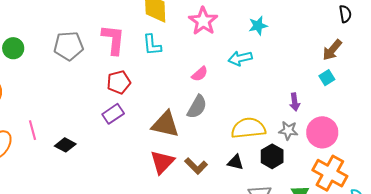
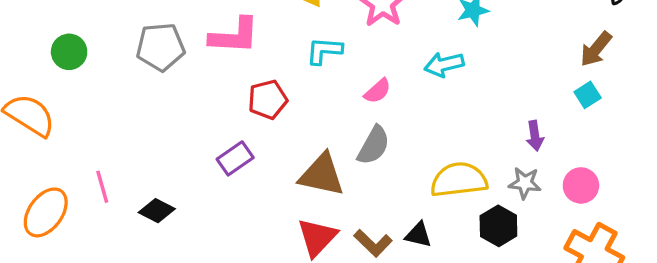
pink L-shape: (113, 40) -> (234, 36), turned 88
cyan L-shape: (152, 45) -> (324, 51), moved, turned 100
red pentagon: (119, 82) -> (268, 100), moved
pink circle: (322, 132) -> (581, 185), size x0.7
black triangle: (235, 162) -> (418, 235), moved

